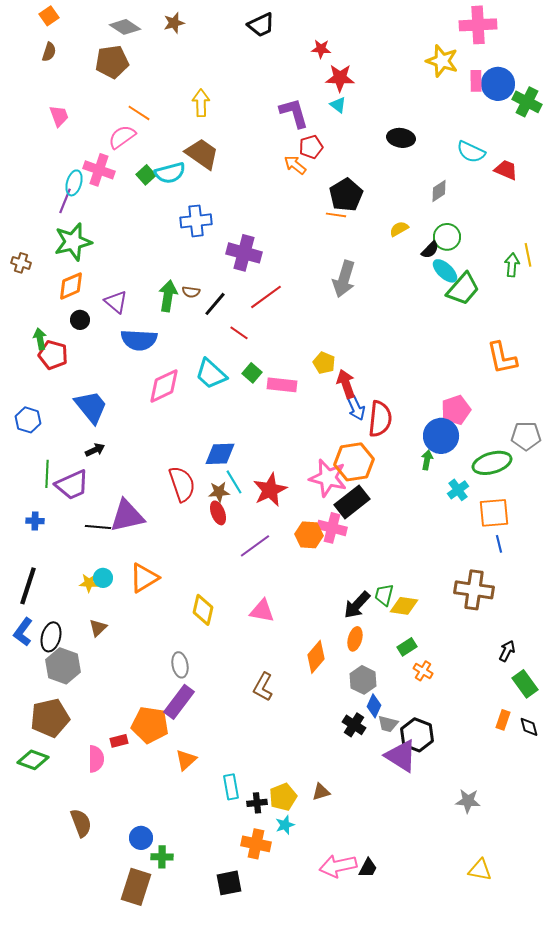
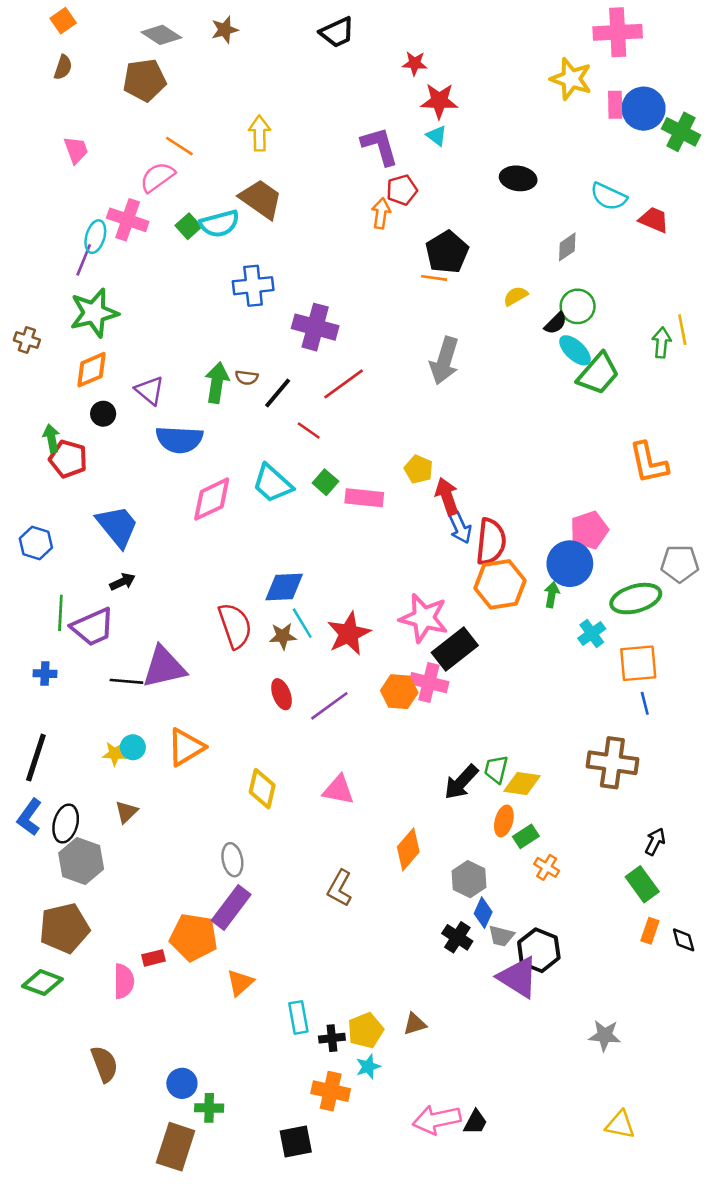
orange arrow: (295, 165) -> (381, 213), turned 60
orange hexagon: (354, 462) -> (500, 584), moved
red ellipse: (218, 513) -> (282, 694), moved
orange ellipse: (355, 639) -> (504, 821), moved
green rectangle: (525, 684) -> (642, 884), moved

